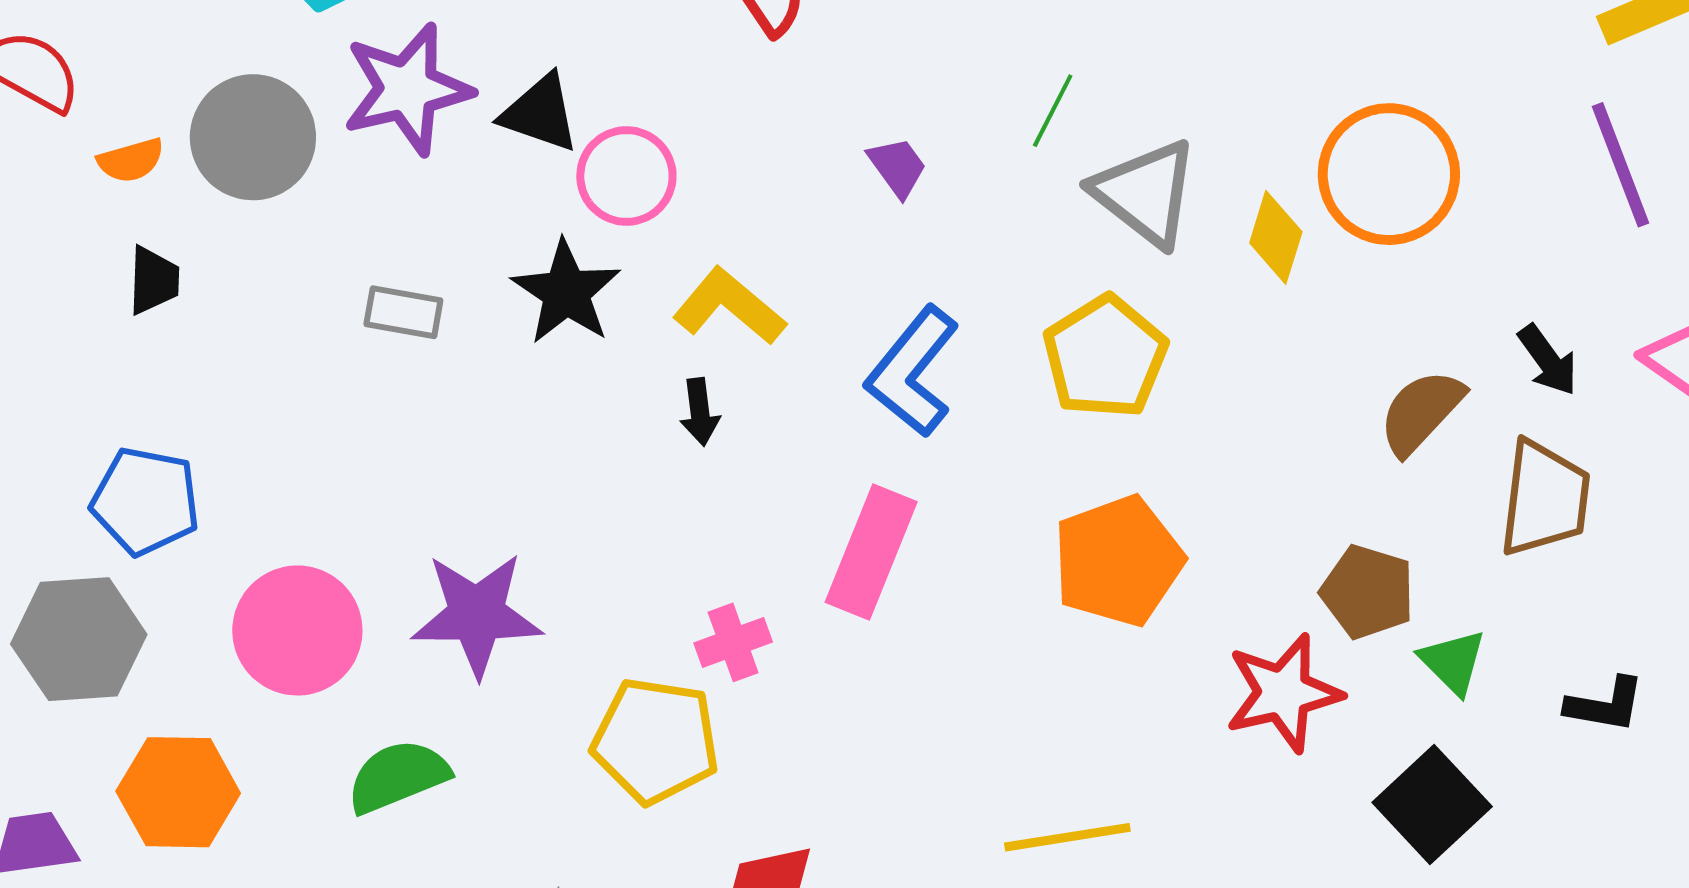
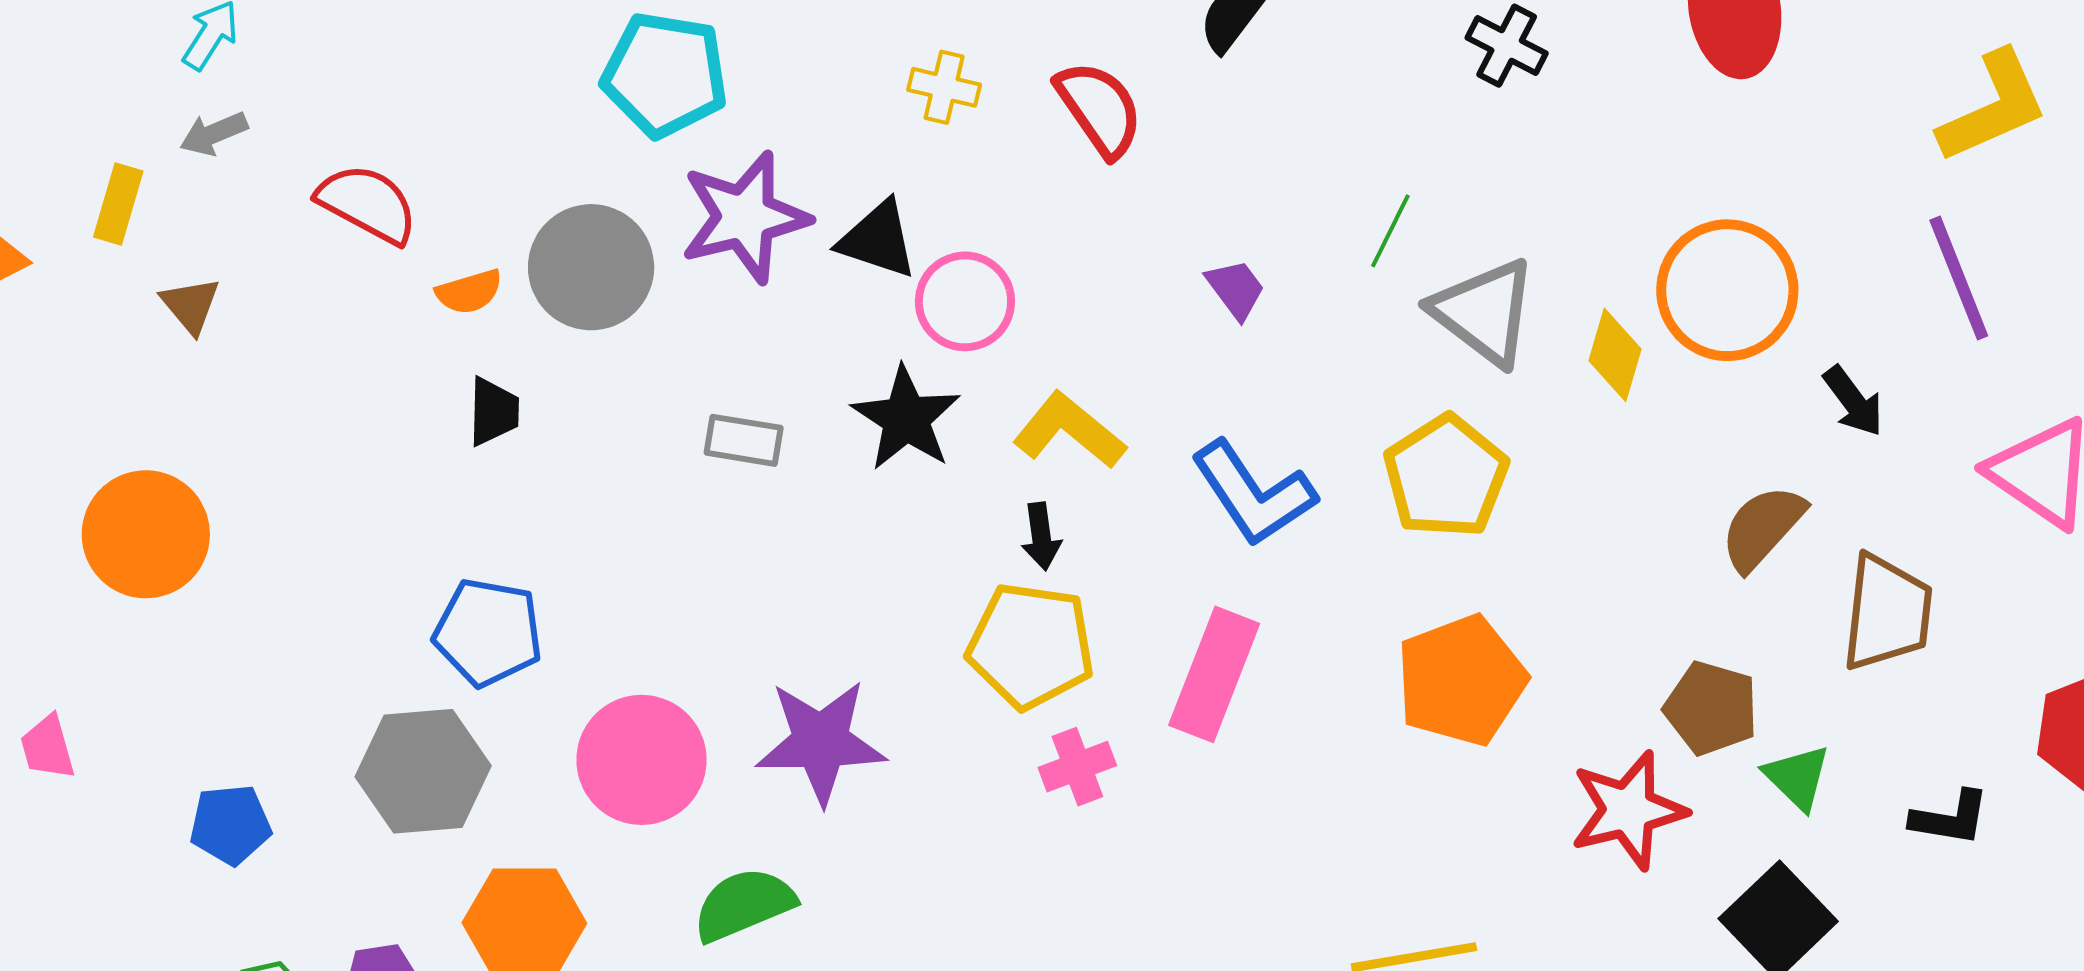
black arrow: (1548, 360) -> (1853, 401), moved
blue L-shape: (912, 372) -> (1253, 494), turned -72
yellow pentagon: (655, 741) -> (1031, 646), moved

